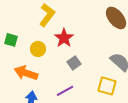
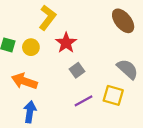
yellow circle: (38, 49) -> (31, 47), moved
purple line: (65, 91) -> (84, 101), moved

